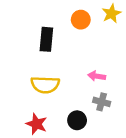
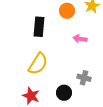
pink arrow: (97, 76) -> (80, 39), moved
yellow semicircle: (45, 85) -> (38, 64), turned -60

